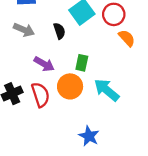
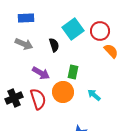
cyan arrow: (107, 90) -> (94, 95), size x0.6

